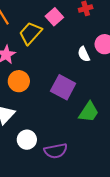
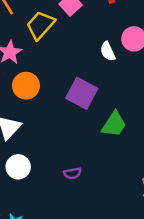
white circle: (27, 140) -> (18, 167), moved
purple semicircle: (56, 151) -> (72, 173), size x0.6

